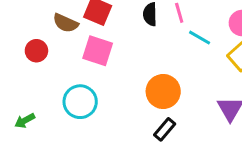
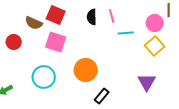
cyan line: (200, 38) -> (126, 33), turned -35
orange circle: (163, 91) -> (86, 70), moved

